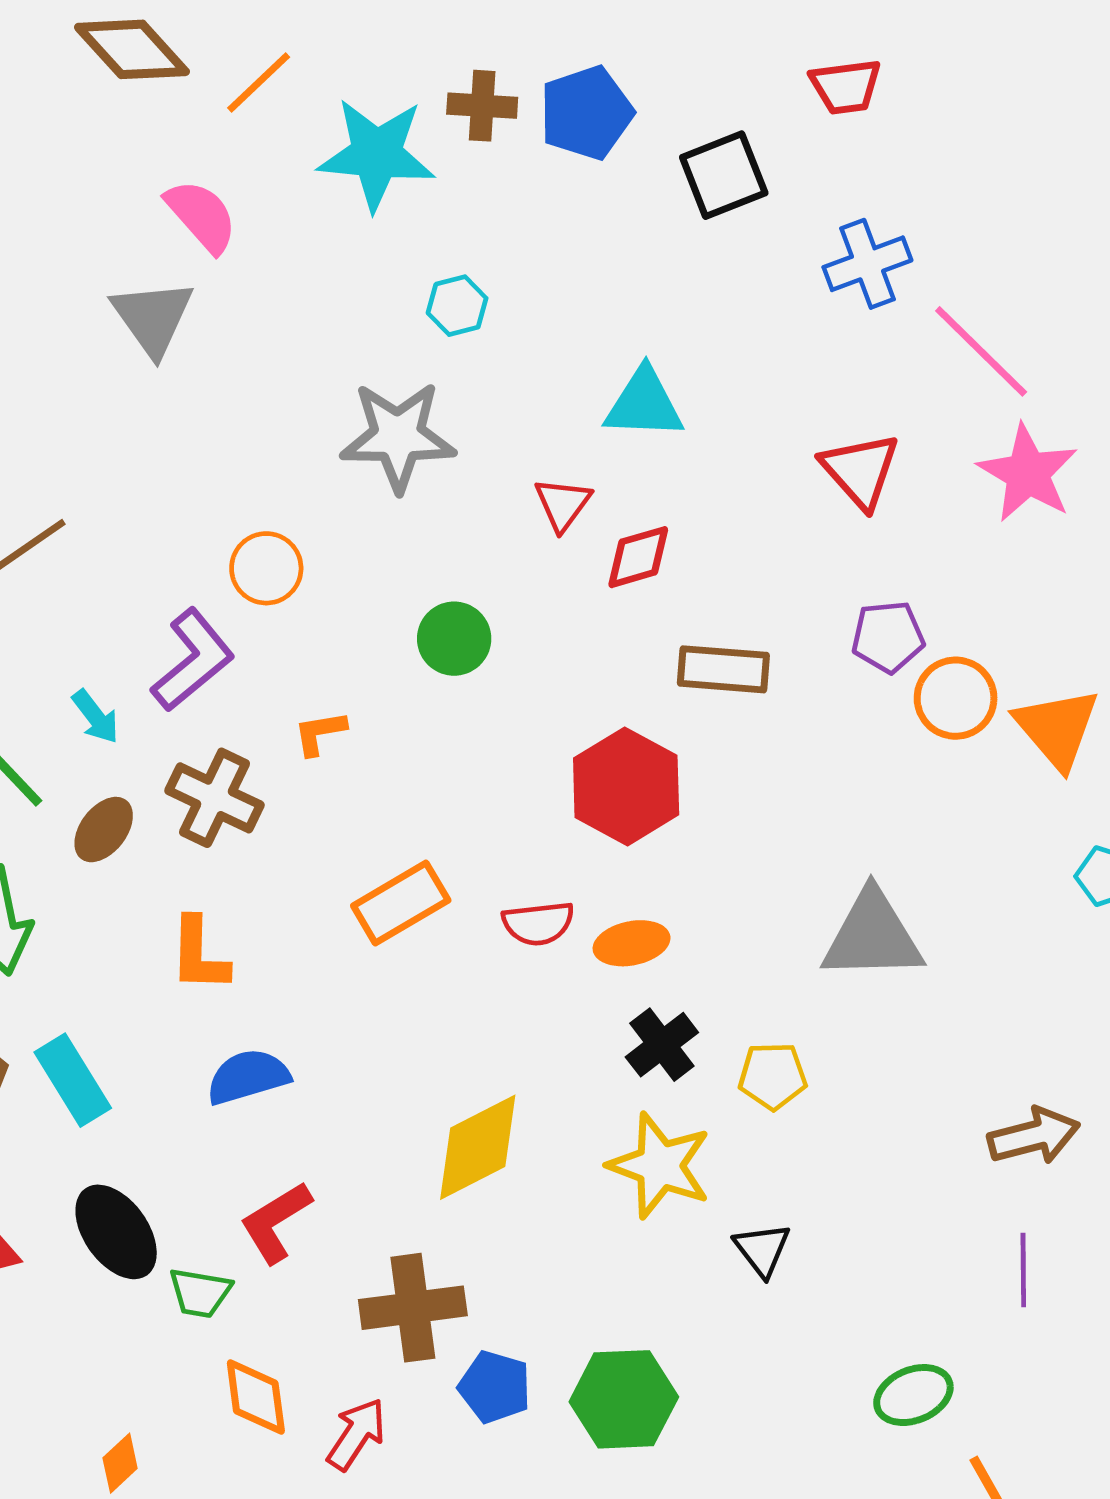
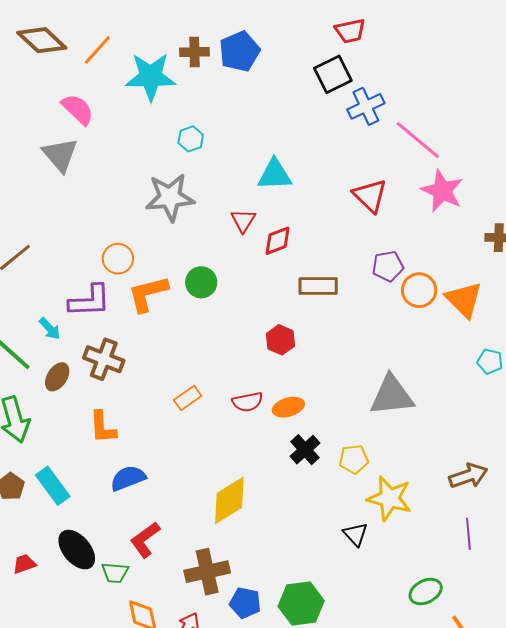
black square: (724, 175) -> (333, 74), moved
purple L-shape: (193, 660) -> (90, 301), turned 42
orange L-shape: (320, 733) -> (148, 294), moved, size x1.8
red hexagon: (626, 786) -> (280, 340), size x0.6
orange rectangle: (401, 903) -> (188, 398), size x0.7
yellow star: (660, 1166) -> (390, 498), moved

